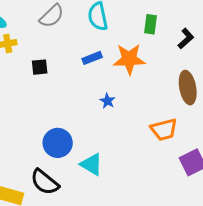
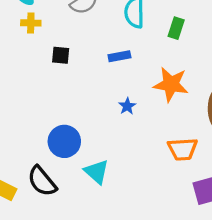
green rectangle: (151, 24) -> (176, 28), moved
orange star: (129, 59) -> (171, 84), moved

